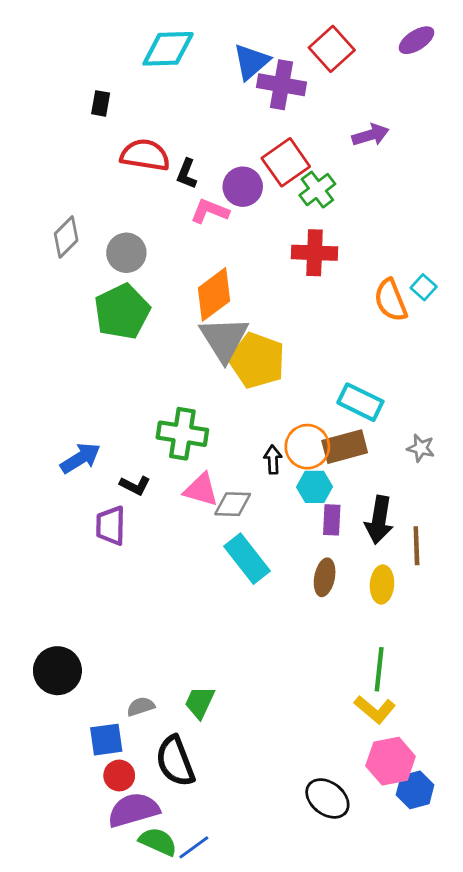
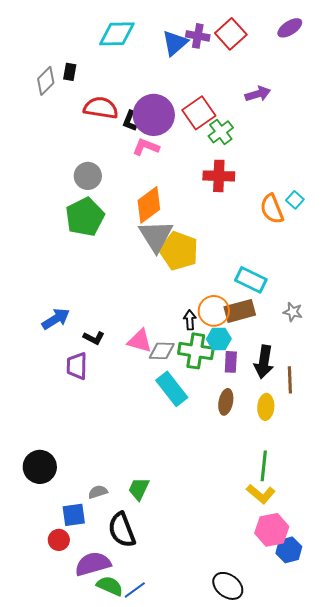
purple cross: (281, 85) -> (198, 36), moved, size x0.7
purple circle: (243, 187) -> (154, 115), moved, size x1.5
gray diamond: (66, 237) -> (46, 81), moved
green cross: (182, 434) -> (196, 351), moved
red circle: (119, 775) -> (59, 540), moved
black ellipse: (327, 798) -> (228, 586), moved

